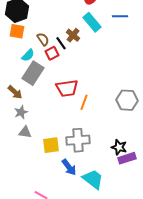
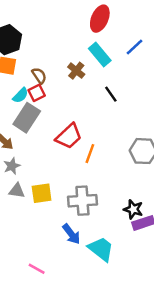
blue line: (120, 16) -> (134, 47), turned -42
black line: (61, 43) -> (111, 94), moved
red square: (52, 53) -> (37, 93), moved
red trapezoid: (67, 88) -> (69, 136), turned -35
yellow square: (51, 145) -> (42, 193), moved

